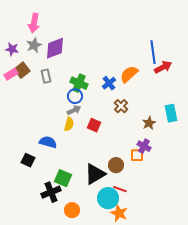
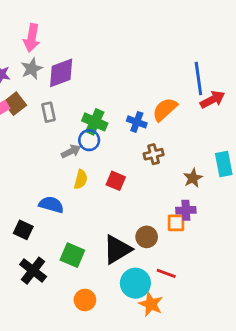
blue cross: (109, 83) -> (137, 122), turned -32
brown cross: (121, 106) -> (154, 154), turned 32
gray arrow: (74, 110) -> (71, 151), moved
purple cross: (144, 146) -> (186, 210), turned -32
red line: (120, 189) -> (166, 273), moved
black cross: (51, 192) -> (33, 271), moved, turned -30

